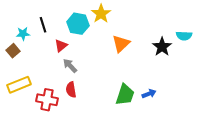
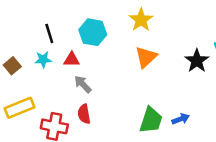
yellow star: (101, 14) -> (141, 20), moved
cyan star: (23, 34) -> (43, 59), moved
red triangle: (61, 46) -> (72, 59), turned 40

